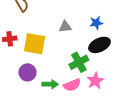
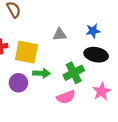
black ellipse: (99, 45) -> (96, 55), turned 35
pink star: (95, 81) -> (102, 91), moved
green arrow: (50, 84) -> (41, 73), moved

